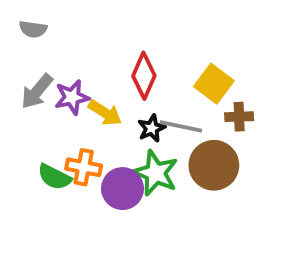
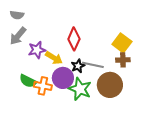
yellow square: (214, 84) -> (122, 43), moved
gray arrow: (37, 91) -> (18, 36), moved
green semicircle: (54, 177) -> (28, 81), moved
purple circle: (122, 189) -> (63, 78), moved

